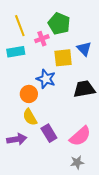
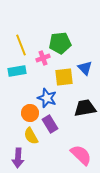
green pentagon: (59, 24) -> (60, 43), turned -30
purple rectangle: (49, 133) -> (50, 124), moved
pink semicircle: (80, 136) -> (81, 155), turned -95
purple arrow: (17, 139) -> (18, 158), turned 102

